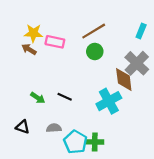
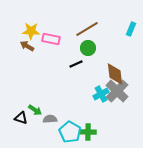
gray cross: (137, 63) -> (117, 91), moved
black line: (65, 97) -> (76, 64), moved, turned -48
green arrow: (38, 98) -> (35, 110), moved
cyan cross: (109, 101) -> (101, 94), size x0.7

